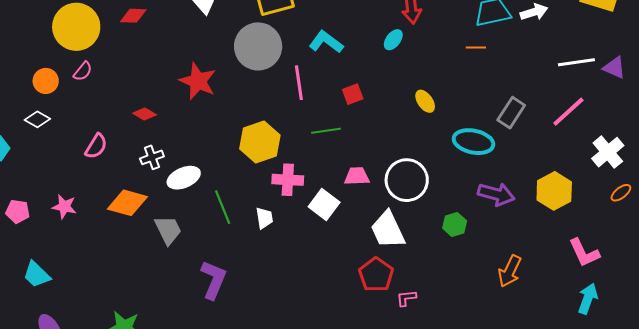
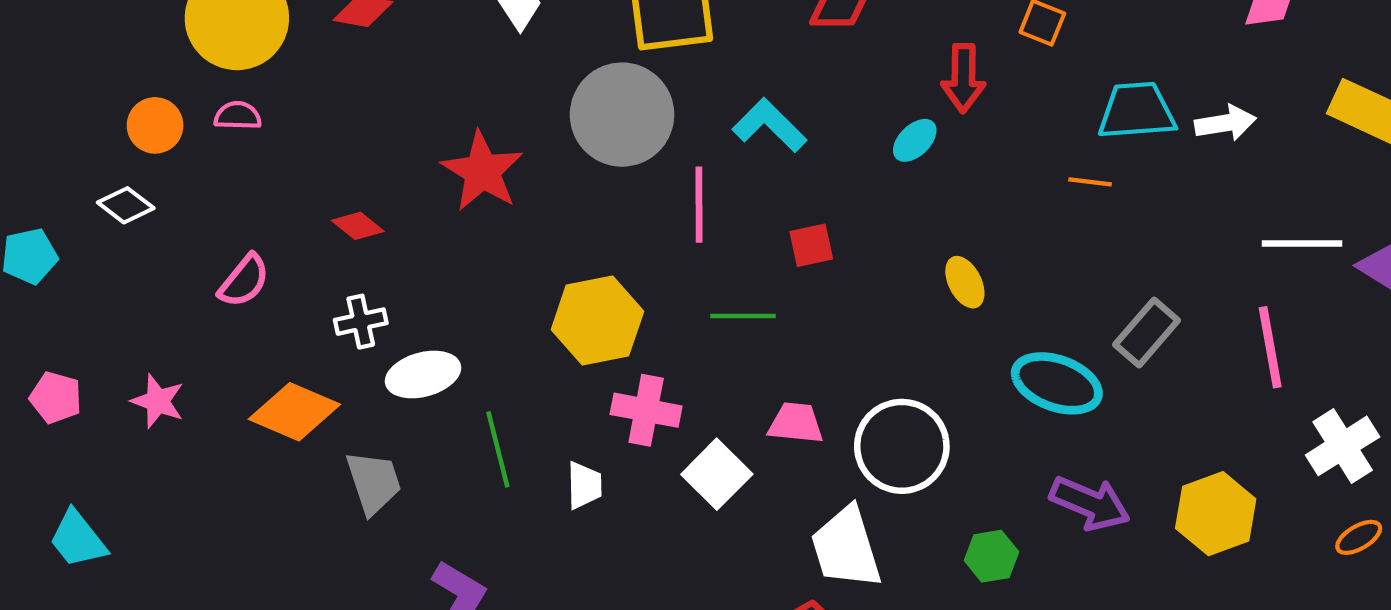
pink semicircle: (83, 71) -> (238, 116), turned -135
pink line: (568, 112) -> (1270, 347), turned -66

